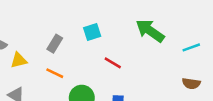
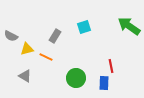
red line: (113, 63) -> (111, 66), moved, turned 48
orange line: (55, 73) -> (46, 57), moved

